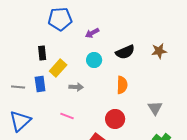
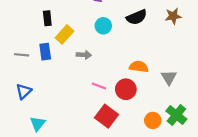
orange semicircle: (122, 85) -> (139, 67), moved, turned -84
pink line: (67, 116) -> (99, 86), moved
blue triangle: (20, 121) -> (24, 91), size x0.7

